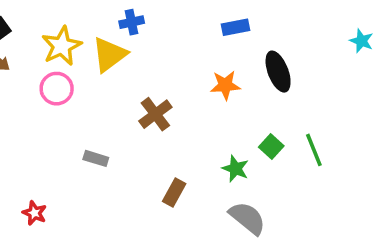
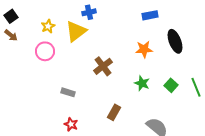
yellow star: (62, 46) -> (48, 26), size x0.6
green star: (235, 169) -> (142, 83), moved
red star: (34, 213) -> (71, 124), moved

